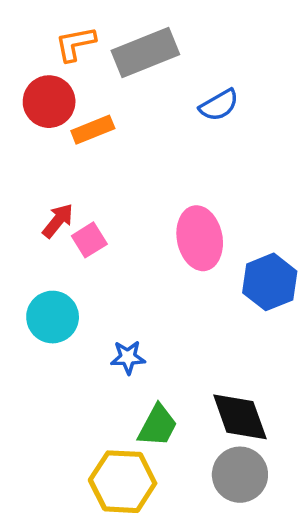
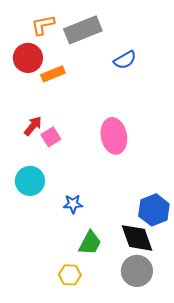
blue hexagon: (270, 282) -> (154, 210), moved
yellow hexagon: (123, 482) -> (70, 275), size x0.6

